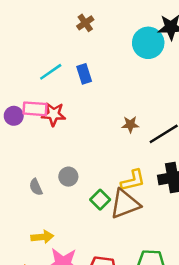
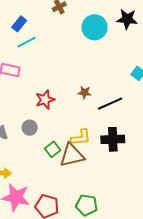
cyan circle: (148, 43) -> (95, 27), moved
blue rectangle: (84, 74) -> (19, 24), moved, turned 49
red star: (54, 114) -> (45, 100), moved, turned -30

